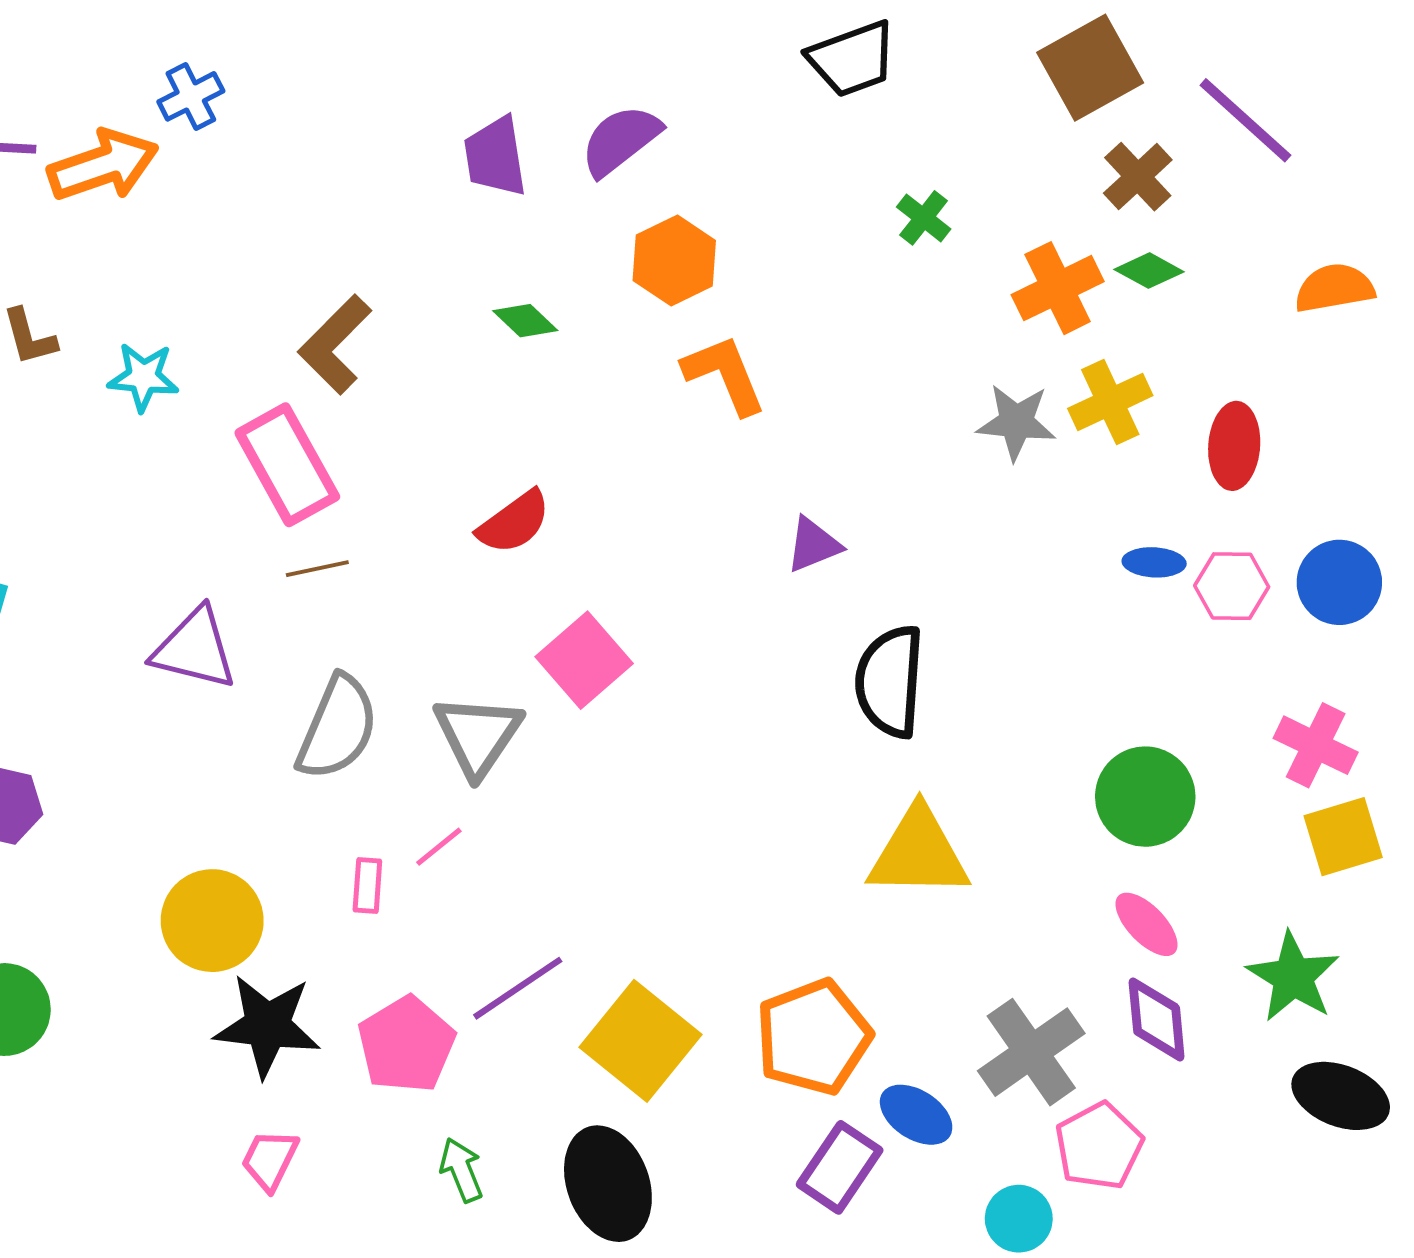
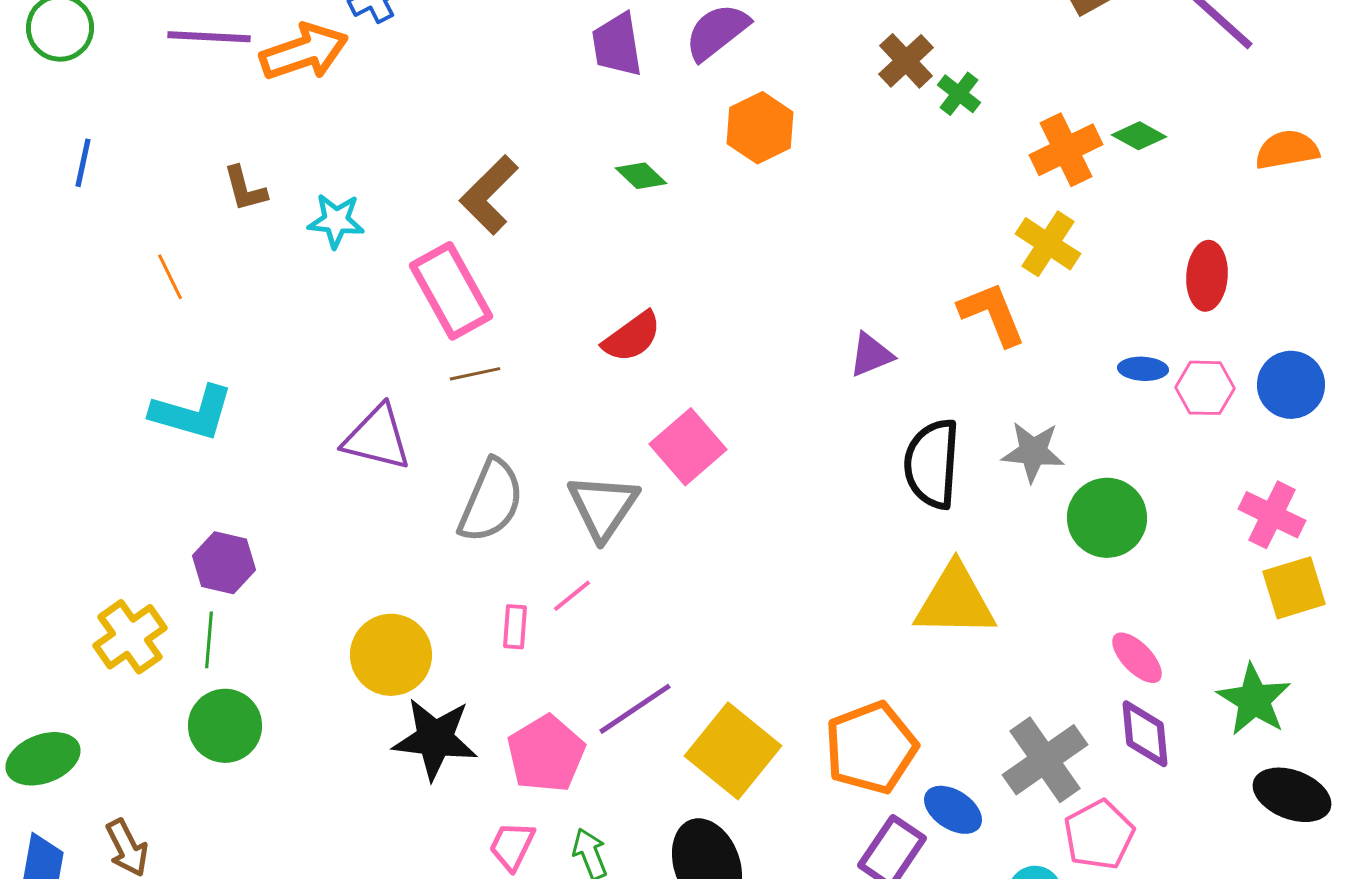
brown cross: (1138, 177) -> (906, 61), moved
orange L-shape: (724, 374) -> (992, 314), moved
yellow cross: (1110, 402) -> (1048, 244), moved, turned -32
gray star: (1016, 422) -> (1033, 452), moved
green circle: (1145, 797) -> (1107, 518), moved
pink trapezoid: (270, 1160) -> (512, 846), moved

